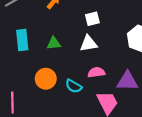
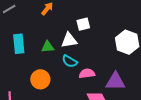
white triangle: (89, 44) -> (69, 40), moved
cyan semicircle: (74, 86) -> (70, 61), moved

